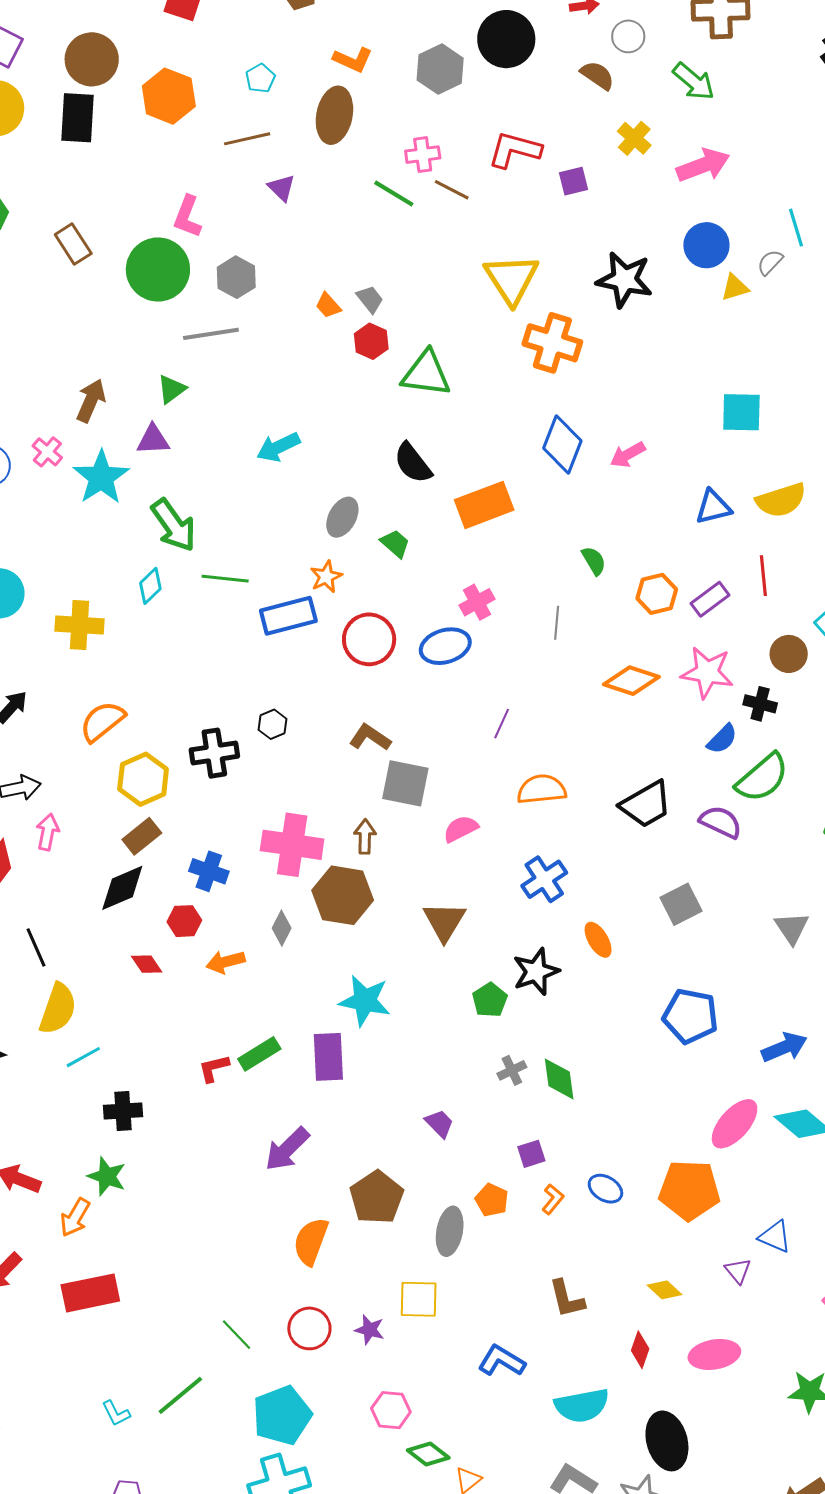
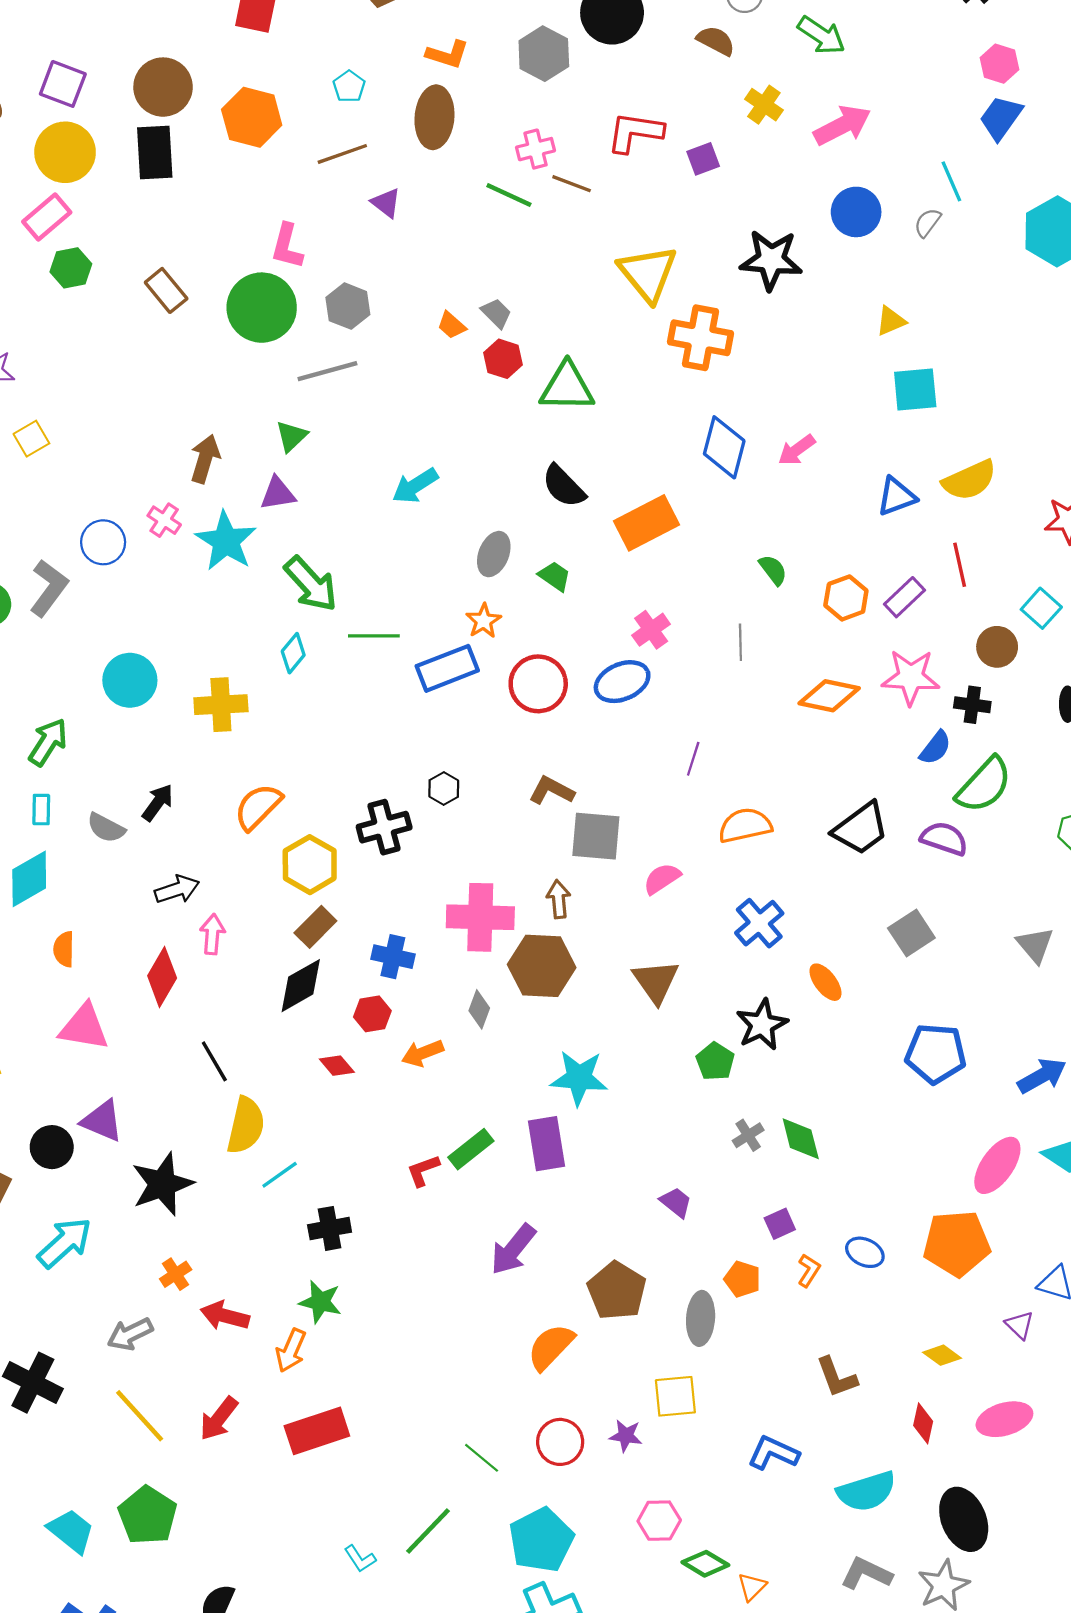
yellow triangle: (735, 287) -> (891, 321), moved
orange semicircle: (311, 1241) -> (551, 1347), turned 30

